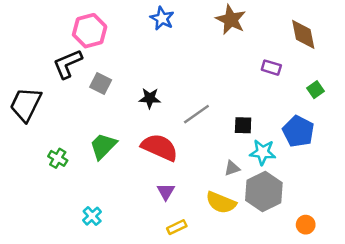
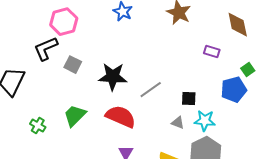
black star: (150, 98) -> (113, 77), size x1.6
blue pentagon: (298, 131) -> (234, 90), moved, turned 30
gray triangle: (232, 168) -> (178, 123), moved, turned 40

